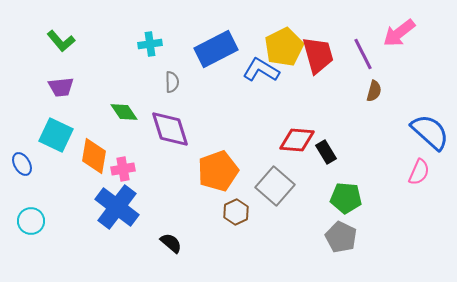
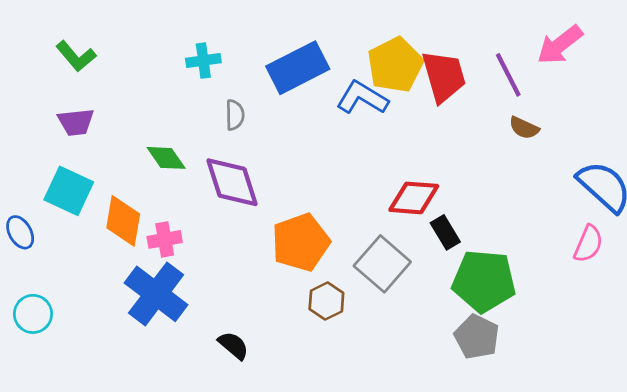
brown semicircle: (374, 91) -> (524, 128), turned 100
black rectangle: (326, 152) -> (445, 232), moved
green pentagon: (346, 198) -> (484, 281), size x1.4

